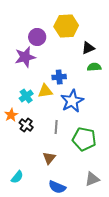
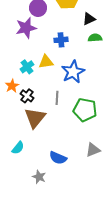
blue cross: (59, 77) -> (61, 40), moved
brown triangle: (49, 158) -> (35, 118), moved, size x1.6

